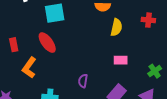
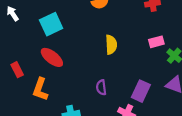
yellow semicircle: (116, 27) -> (111, 45), moved
pink rectangle: (121, 60) -> (156, 42), moved

